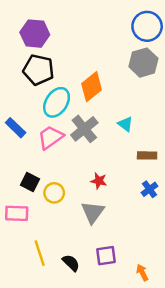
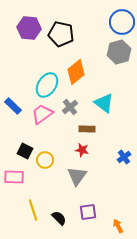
black pentagon: (38, 70) -> (61, 34), moved
cyan triangle: (125, 124) -> (104, 103), size x1.5
gray cross: (84, 129) -> (70, 107), size x0.7
brown rectangle: (147, 155) -> (87, 129), moved

